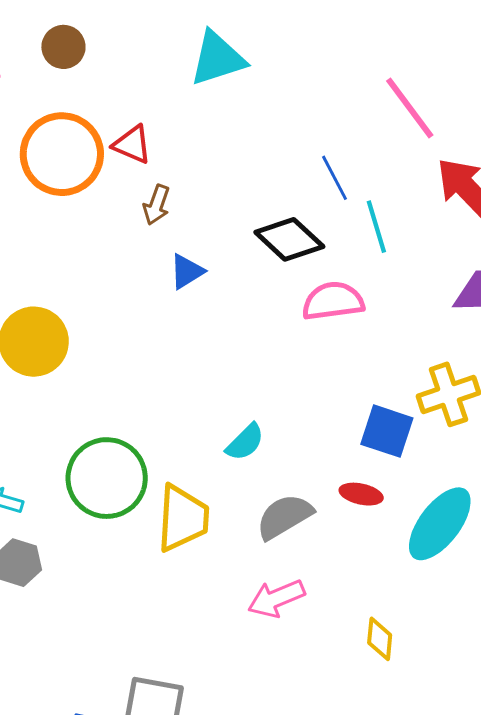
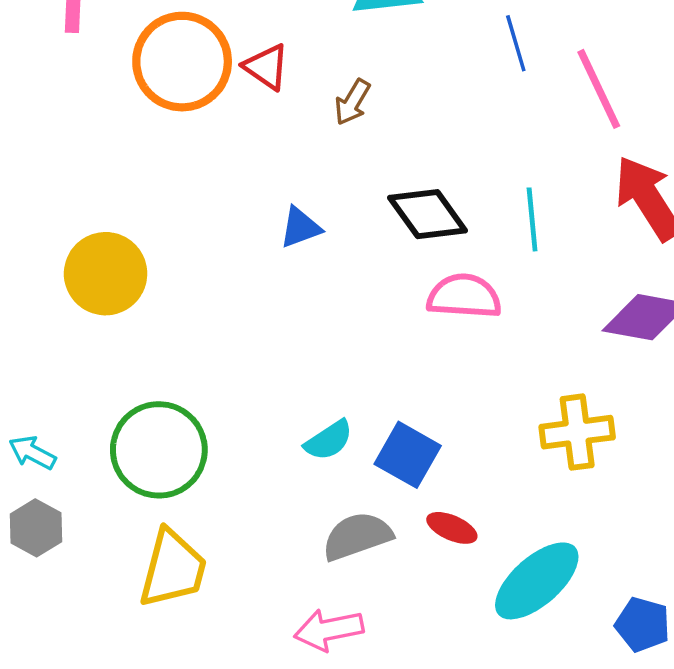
blue line: (334, 178) -> (516, 43), moved
brown arrow: (156, 205) -> (352, 102), moved
blue square: (387, 431) -> (408, 455), moved
yellow trapezoid: (183, 518) -> (173, 569), moved

